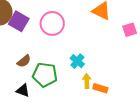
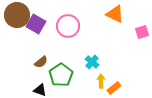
green pentagon: (45, 75) -> (61, 75), turned 30
orange rectangle: (100, 88) -> (114, 88), turned -56

